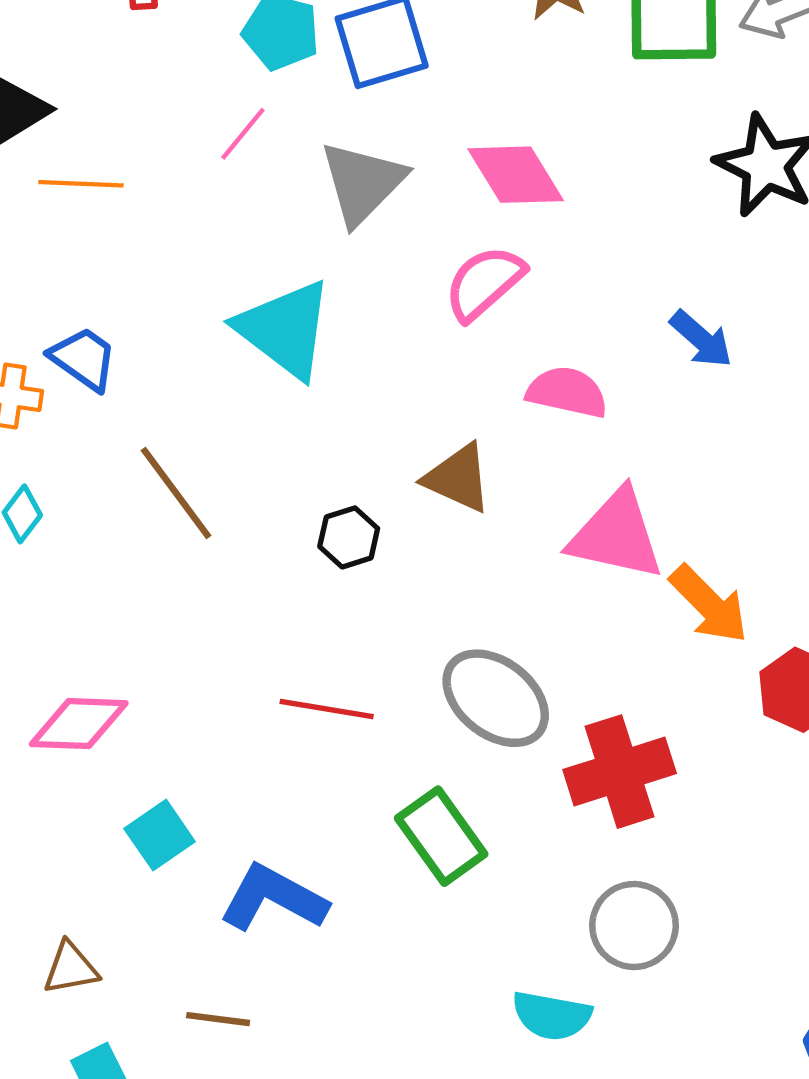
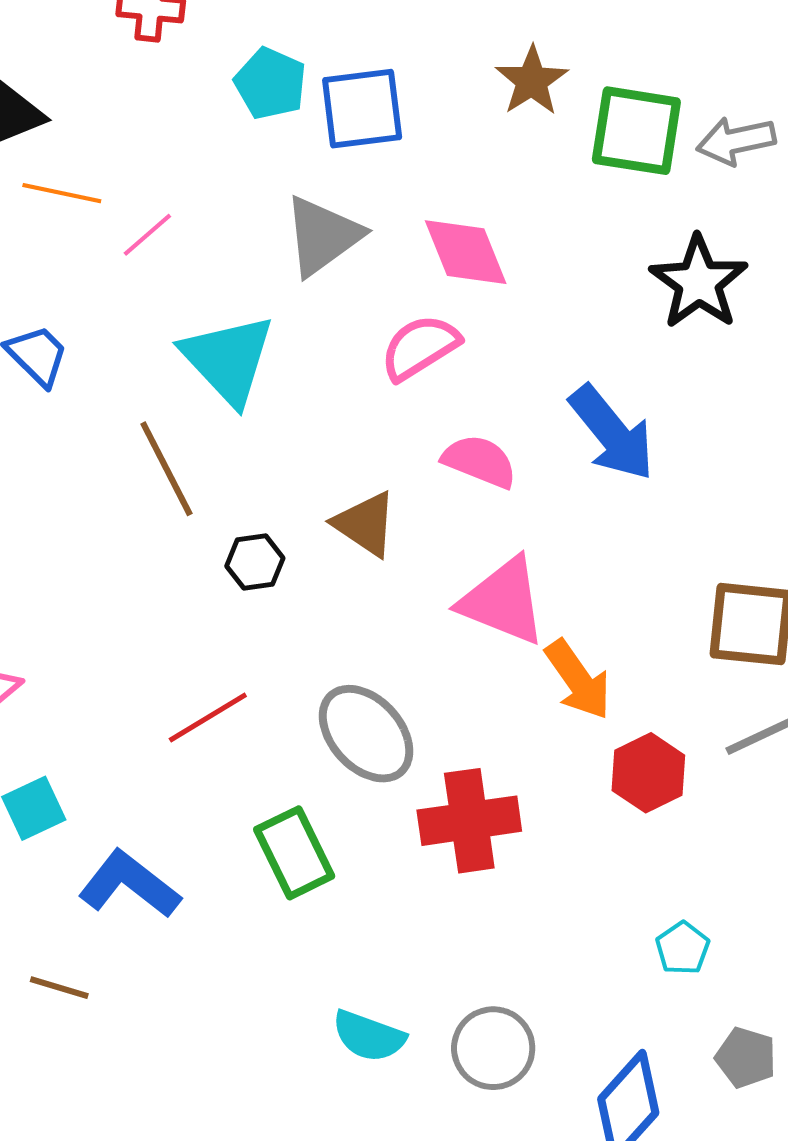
pink line: (243, 134) -> (147, 235), moved
blue arrow: (701, 339) -> (612, 433), size x1.6
brown line: (176, 493) -> (166, 469), moved
red line: (327, 709) -> (208, 718), turned -50
gray circle: (634, 926) -> (493, 1048), moved

